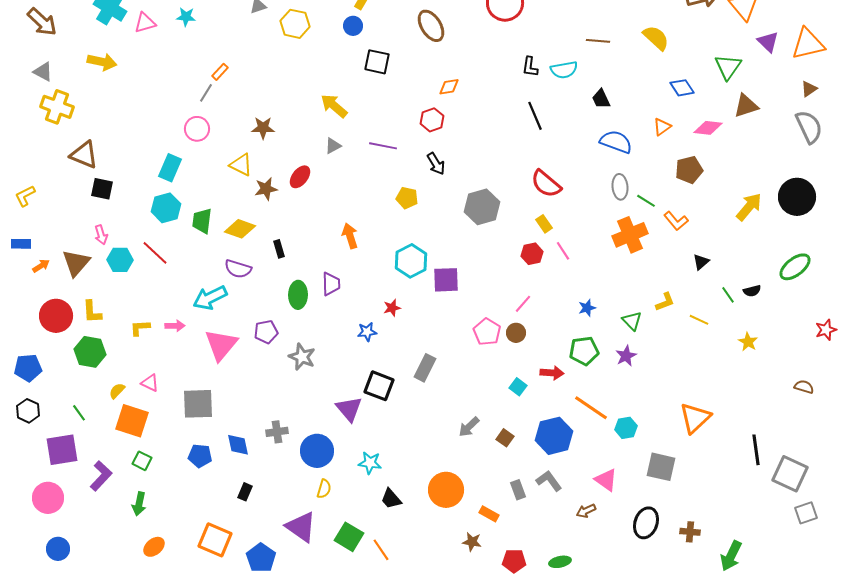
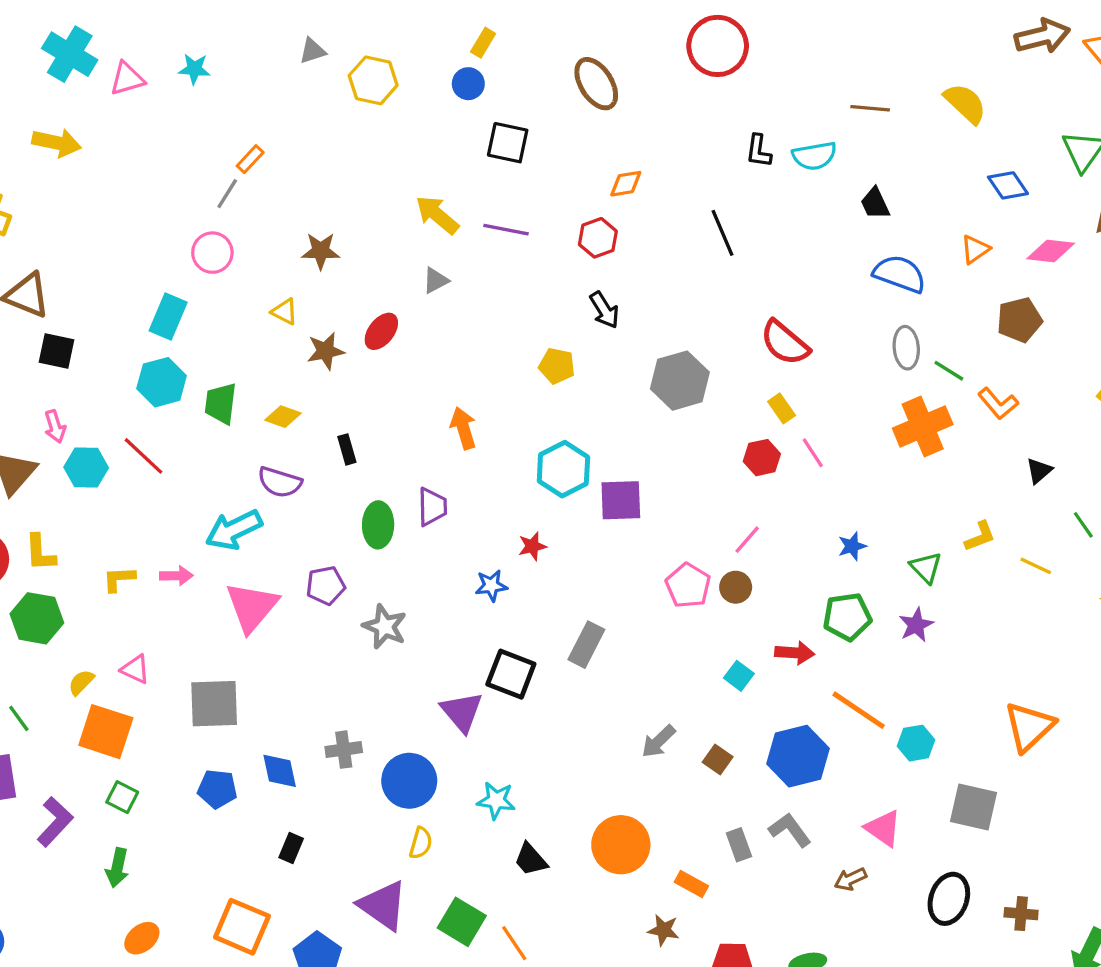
black line: (535, 116) -> (723, 233), moved
purple line: (383, 146) -> (506, 230), moved
yellow triangle: (241, 165) -> (285, 312), size x0.7
yellow diamond: (240, 229) -> (283, 417), size x0.7

